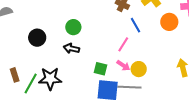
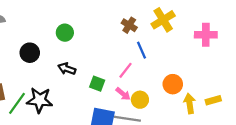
orange circle: (169, 22) -> (173, 84), moved
green circle: (73, 27) -> (65, 33), moved
green square: (100, 69) -> (97, 84), moved

